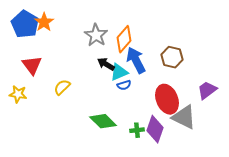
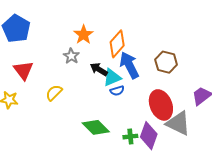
orange star: (44, 22) -> (84, 35), moved
gray star: (96, 35) -> (71, 56), moved, size x0.7

